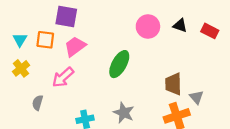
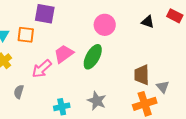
pink circle: (148, 27) -> (105, 25), moved
red rectangle: (210, 31) -> (175, 16), moved
pink trapezoid: (75, 46) -> (64, 54), moved

